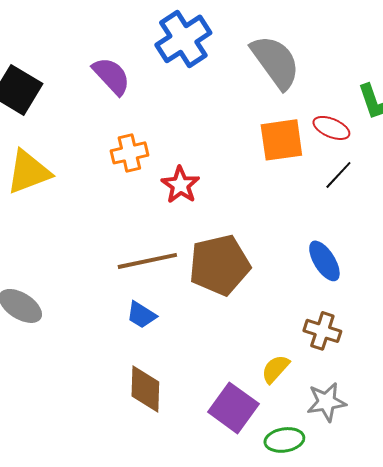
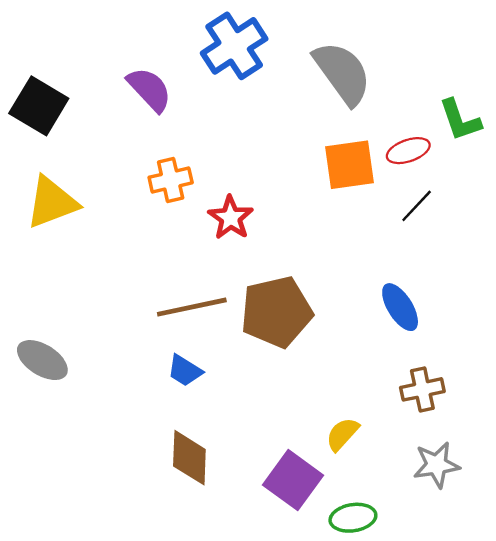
red ellipse: (331, 128) -> (408, 151), turned -42
brown cross: (322, 331) -> (422, 389), moved, turned -30
gray star: (326, 402) -> (437, 465), moved

